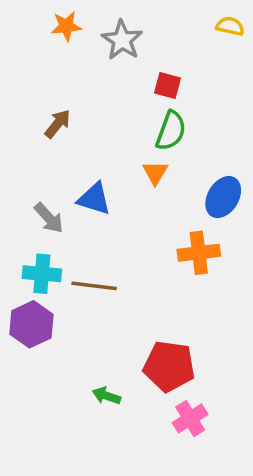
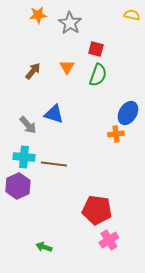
orange triangle: (155, 173) -> (67, 67), moved
orange cross: (199, 253) -> (116, 134), moved, size x0.7
green arrow: (106, 396) -> (44, 247), moved

